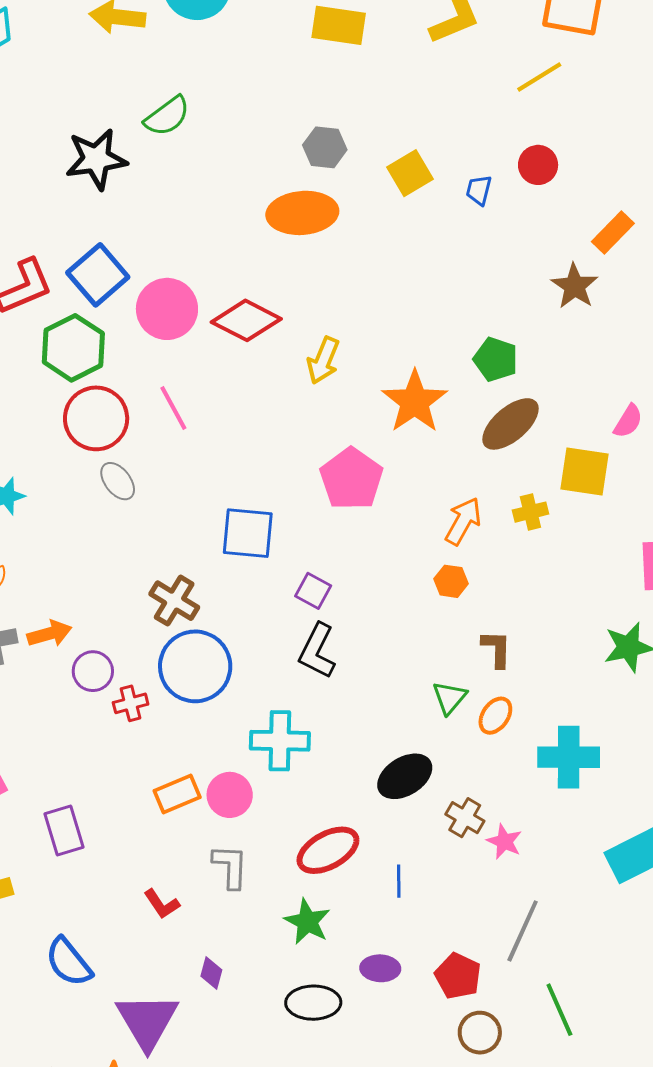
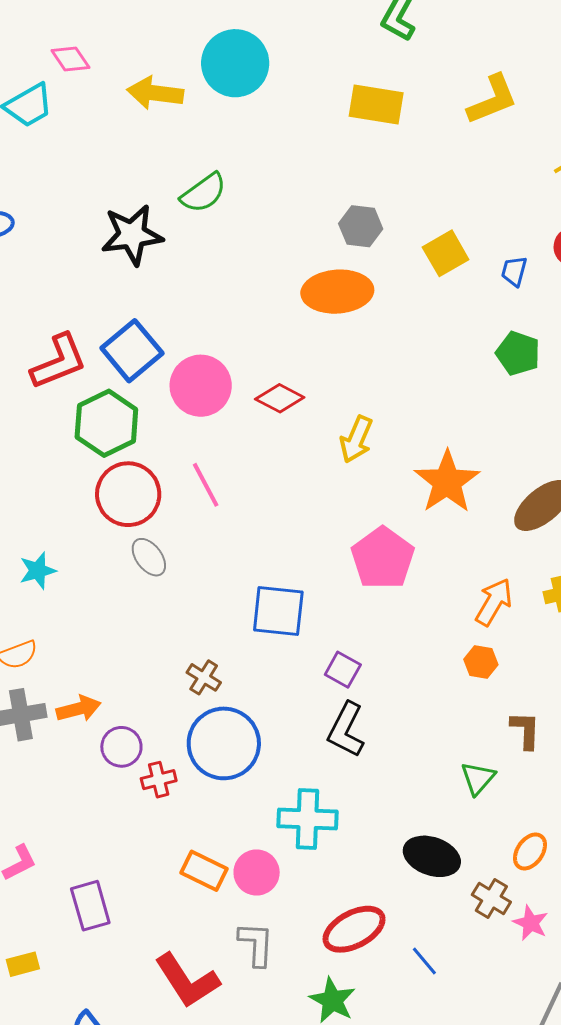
red diamond: (246, 320) -> (280, 398), size x0.7
green pentagon: (496, 359) -> (518, 353), moved
brown cross: (174, 601) -> (204, 677), size x0.7
orange ellipse: (495, 716) -> (530, 851), moved
black ellipse: (405, 776) -> (432, 856), turned 50
orange rectangle: (177, 794) -> (204, 871), turned 48
blue line: (399, 881) -> (424, 961), turned -40
red L-shape: (162, 904) -> (187, 981), size x1.8

